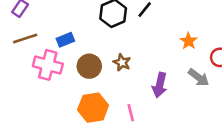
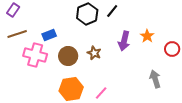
gray arrow: (199, 77) -> (155, 79), moved, turned -144
purple arrow: (160, 85) -> (124, 41), moved
pink line: (131, 113) -> (101, 93), turned 56

